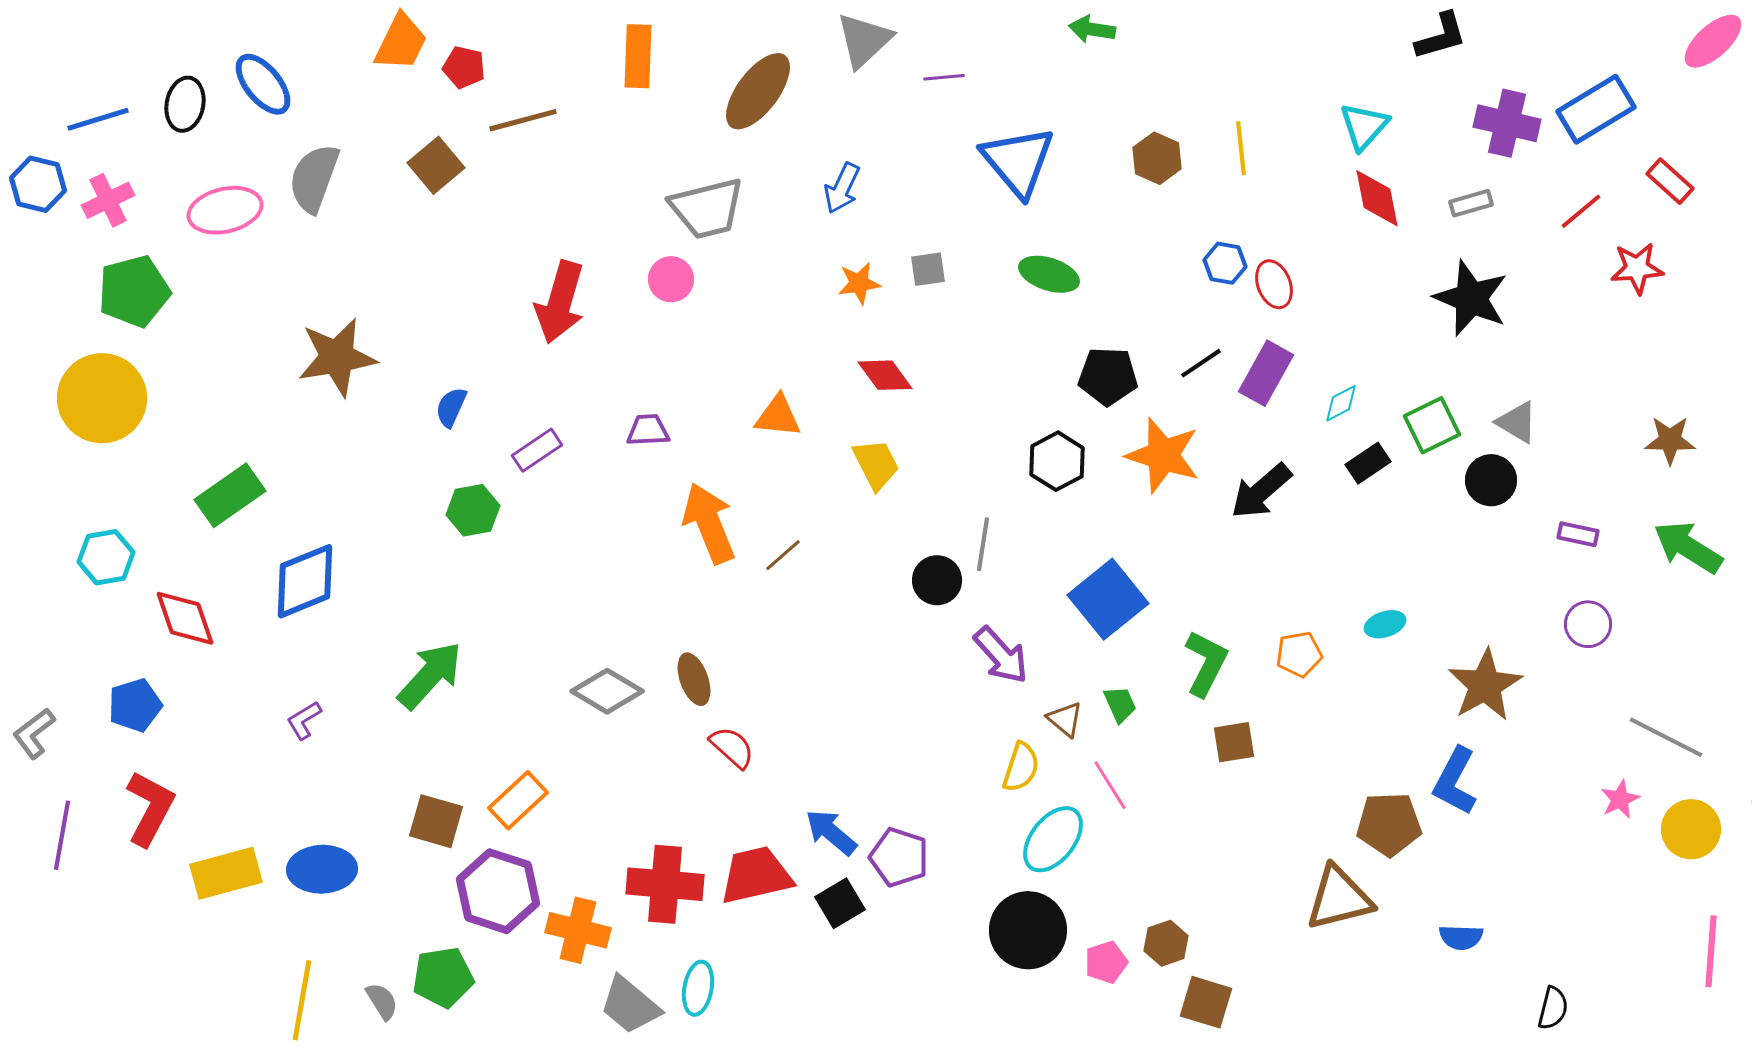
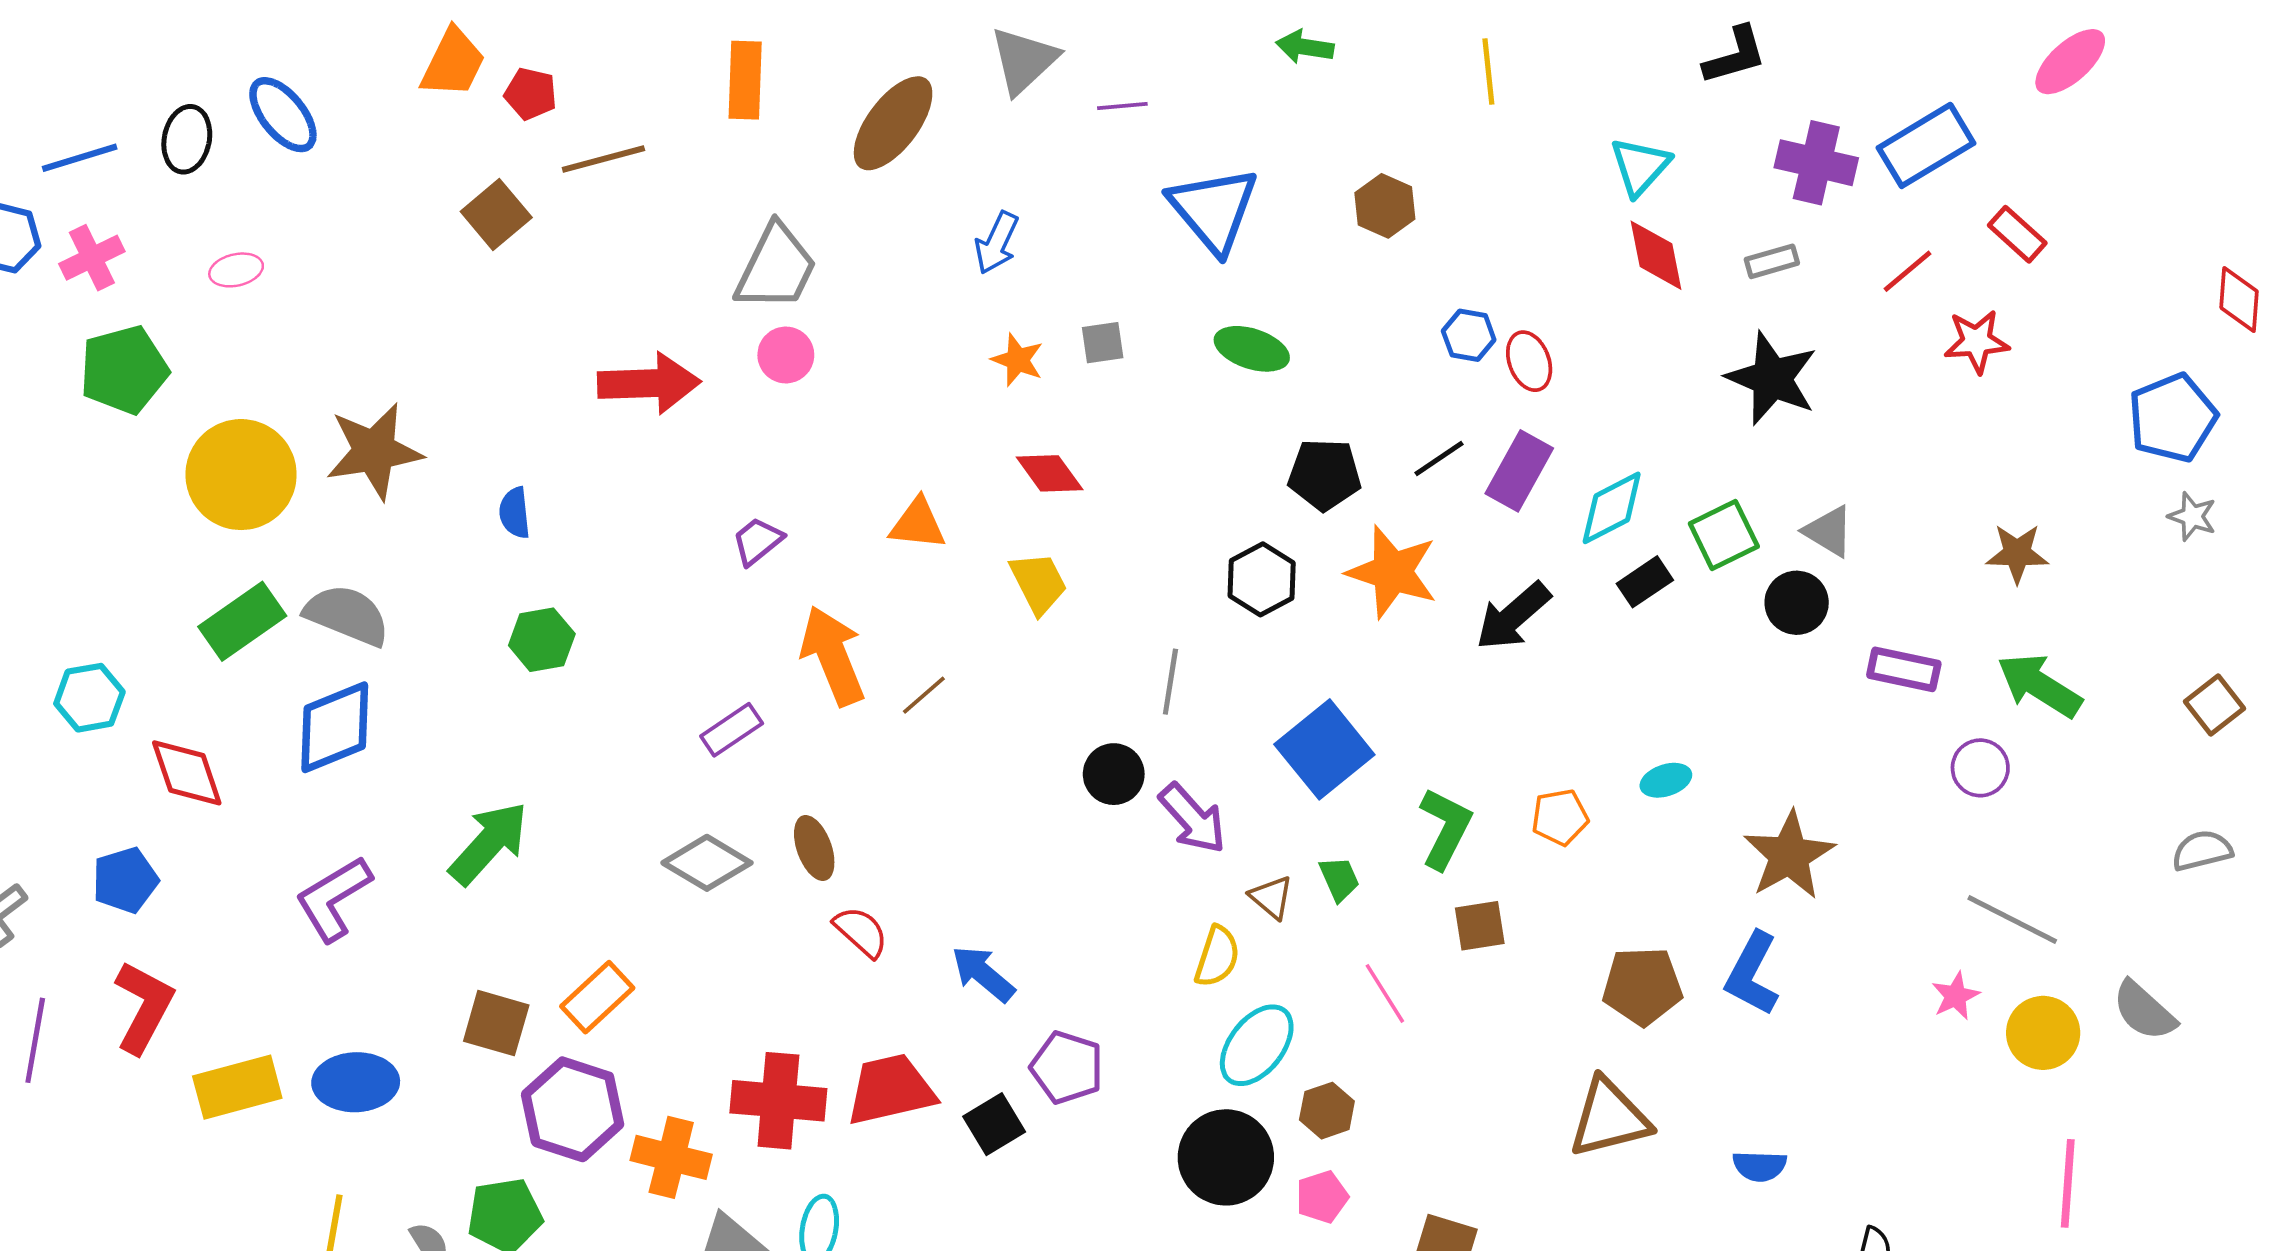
yellow line: (1241, 148) -> (1488, 71), moved
gray semicircle: (314, 178) -> (347, 615), moved, turned 92
gray trapezoid: (707, 208) -> (776, 267), moved, turned -50
pink ellipse: (225, 210) -> (236, 270), size x0.6
orange star: (859, 283) -> (1018, 360), turned 30
red arrow: (560, 302) -> (649, 383), turned -108
yellow circle: (102, 398) -> (241, 475), moved
cyan diamond: (1341, 403) -> (1612, 508), size x1.6
blue semicircle: (451, 407) -> (515, 513), turned -30
purple trapezoid: (648, 430) -> (757, 541), turned -36
purple rectangle: (537, 450) -> (732, 730), moved
purple rectangle: (1578, 534) -> (1904, 669), size x1.4
black circle: (937, 580) -> (1114, 774), moved
purple circle: (1588, 624) -> (1980, 768), moved
purple L-shape: (304, 720) -> (333, 899), size x1.8
pink line: (1110, 785) -> (1385, 993), moved
brown pentagon: (1389, 824) -> (1642, 986), moved
blue arrow: (831, 832) -> (983, 974), moved
brown hexagon: (1166, 943) -> (1327, 1111), moved

